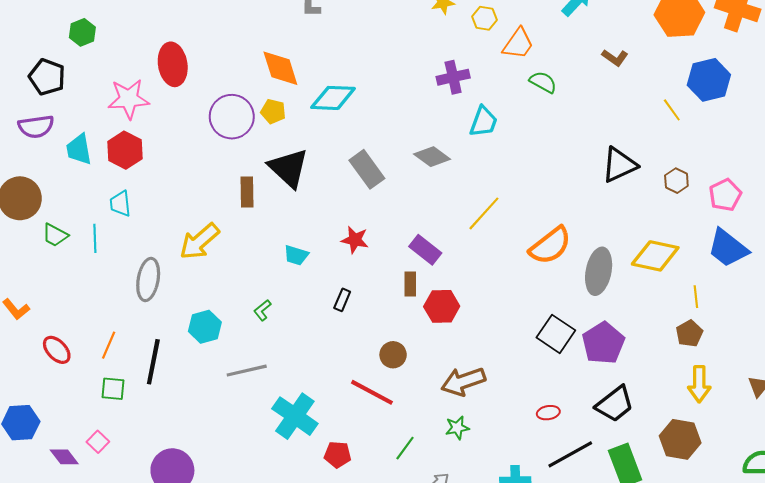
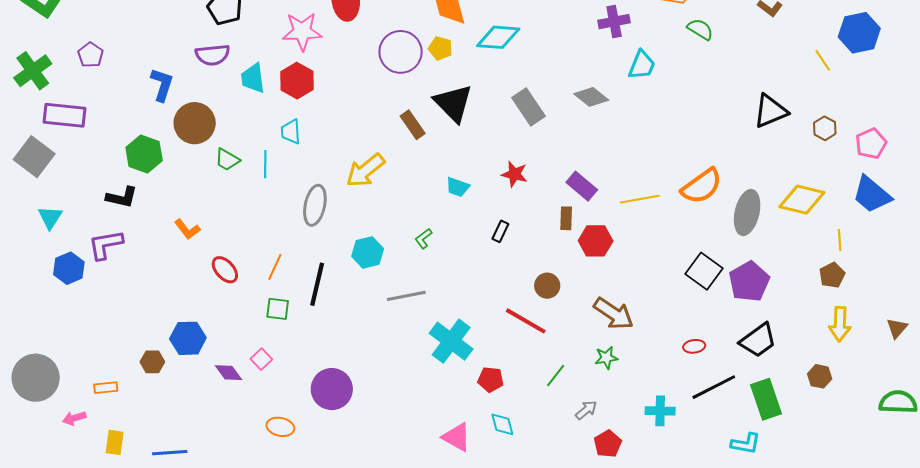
brown rectangle: (247, 192) -> (413, 125), turned -36
yellow line: (484, 213) -> (640, 199), moved, turned 36
brown arrow: (463, 381) -> (614, 314), turned -129
brown hexagon: (680, 439) -> (820, 376), size x0.6

